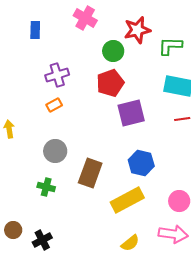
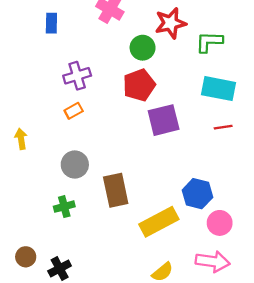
blue hexagon: (141, 163) -> (197, 194), moved
brown rectangle: (90, 173) -> (116, 190), turned -32
green cross: (46, 187) -> (64, 207), turned -30

